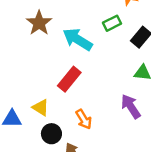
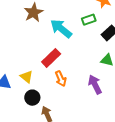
orange arrow: (84, 119) -> (61, 79), moved

